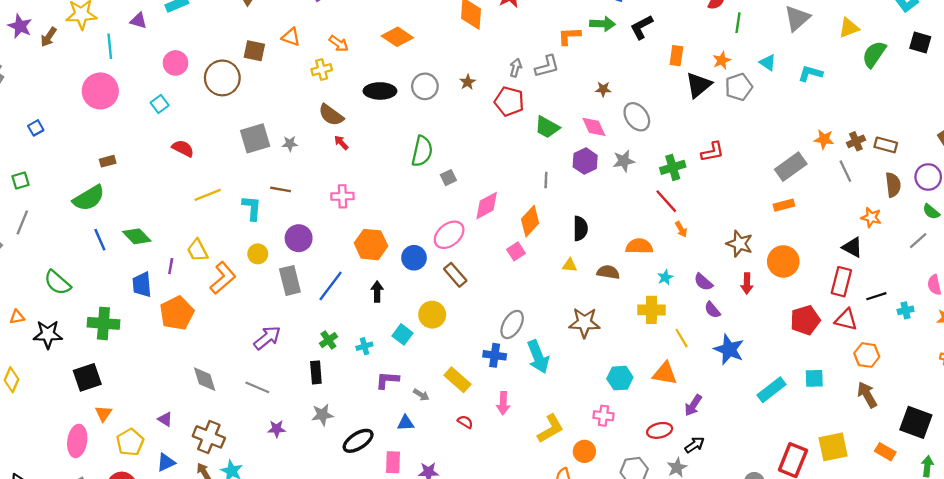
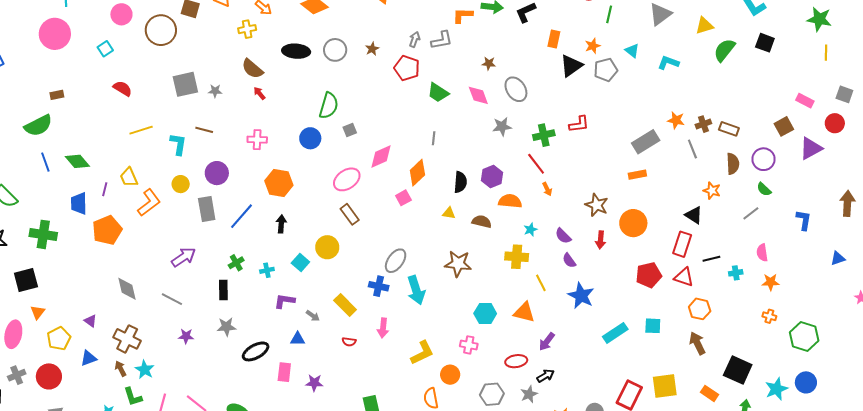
purple hexagon: (585, 161) -> (492, 177), moved
blue circle: (414, 258) -> (310, 138), moved
red semicircle: (465, 422) -> (349, 342), turned 152

